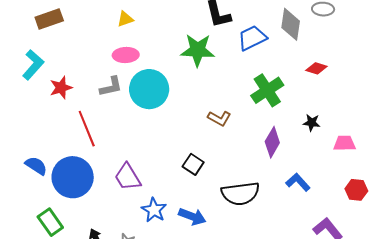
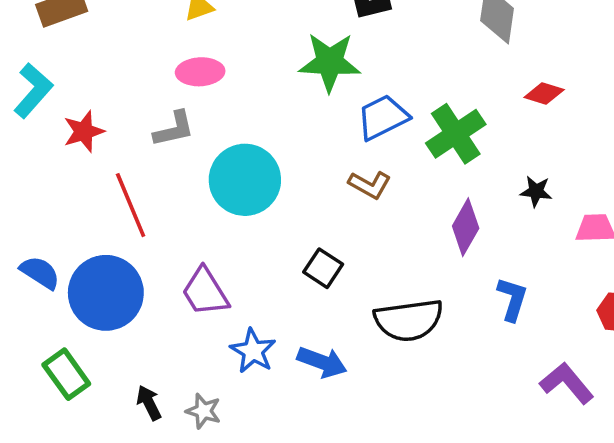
blue trapezoid: (252, 38) -> (383, 117), moved
cyan circle: (149, 89) -> (245, 180), moved
blue L-shape: (298, 182) -> (512, 299), turned 60

